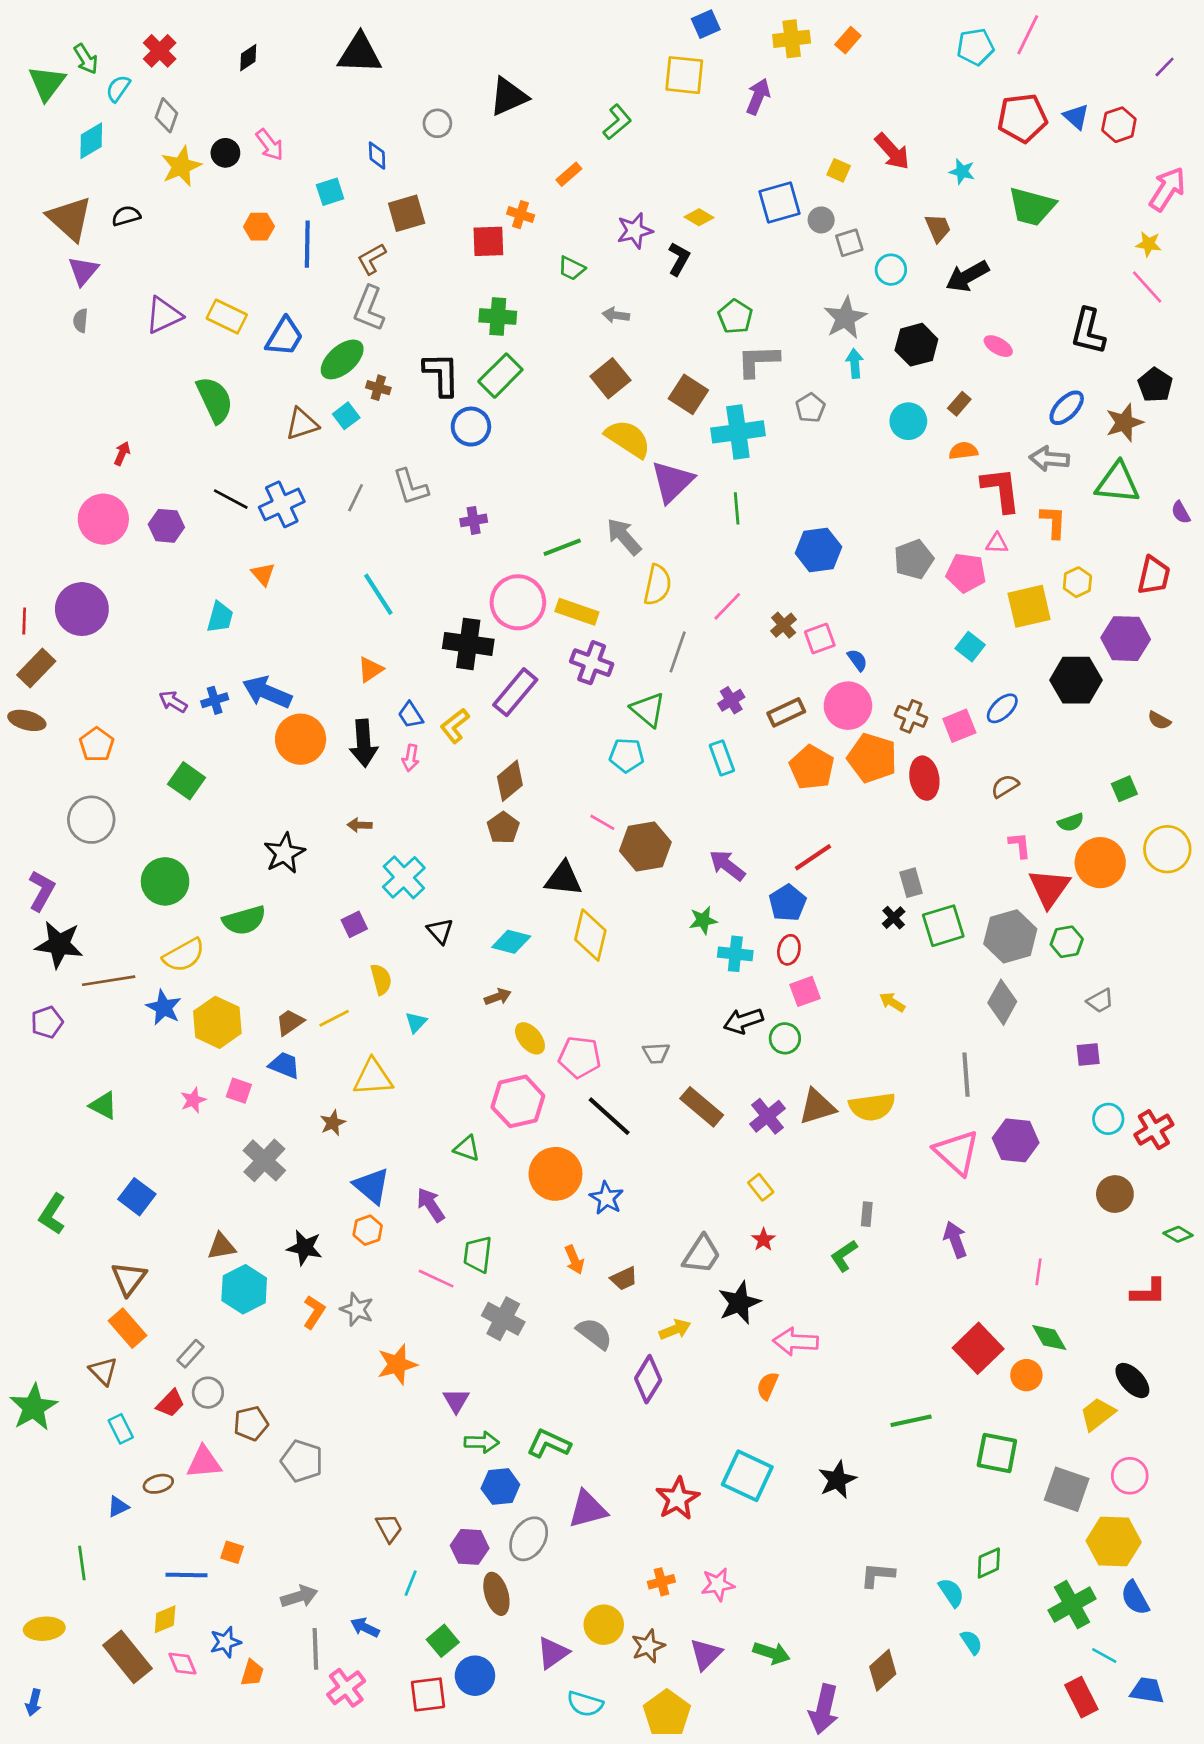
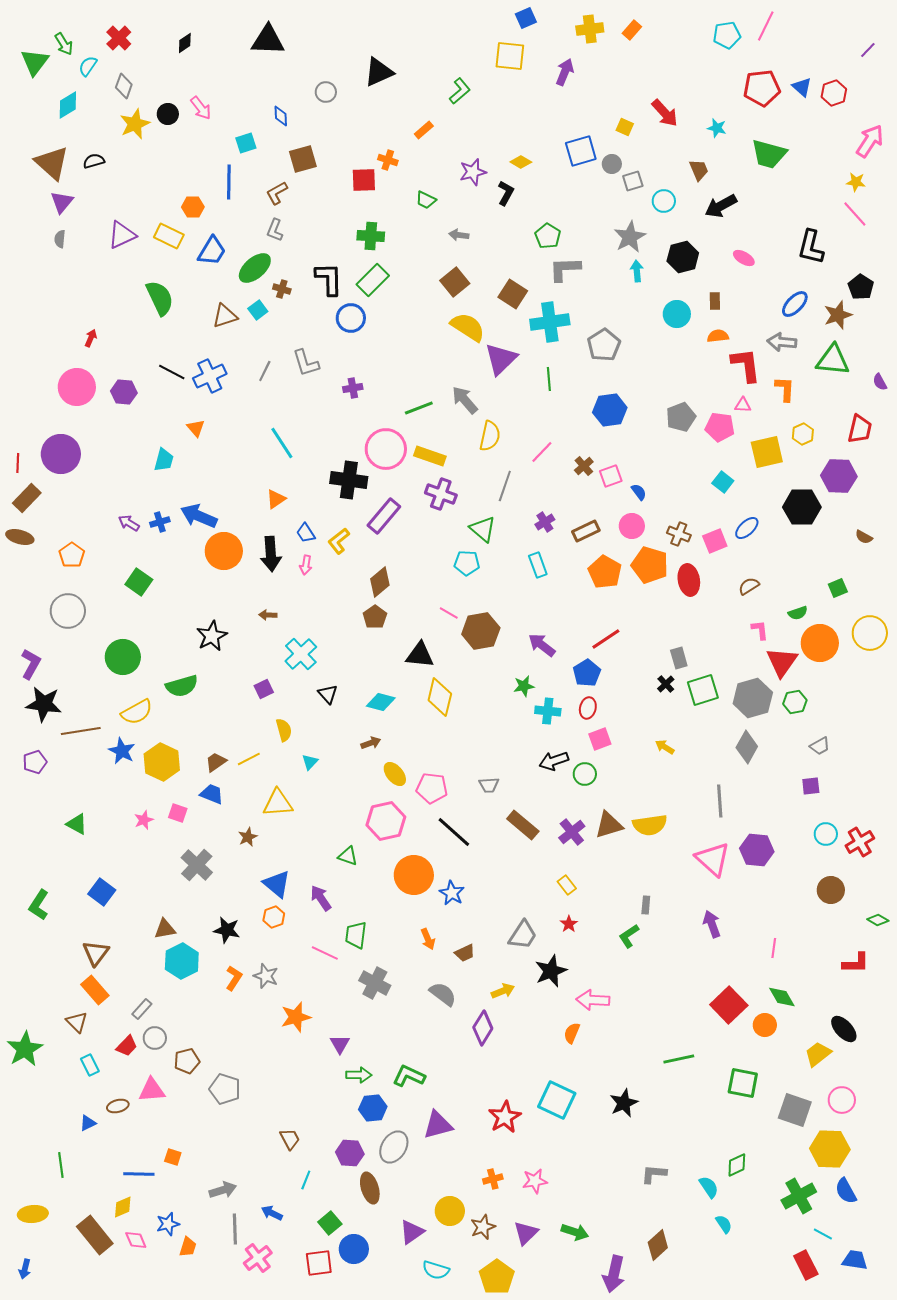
orange hexagon: (259, 227) -> (193, 207), moved
gray L-shape: (369, 308) -> (275, 230), size x0.7
brown rectangle: (959, 404) -> (715, 301), turned -42
gray pentagon: (810, 408) -> (604, 345), moved, size x1.5
pink circle: (848, 706) -> (632, 526), size x0.7

